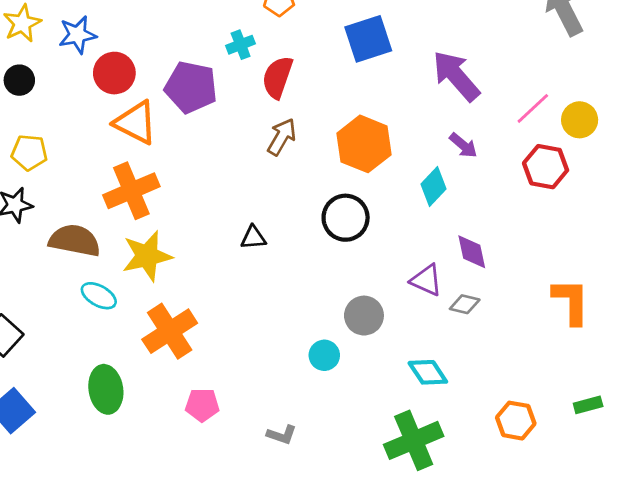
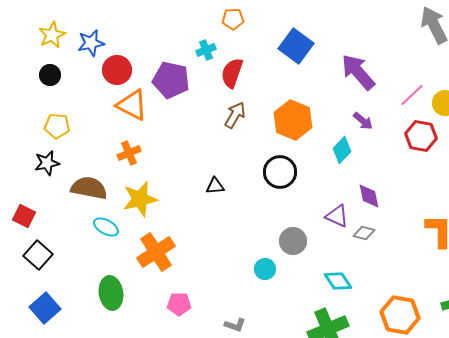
blue square: (368, 39) -> (296, 46), turned -36
orange cross: (131, 191) -> (129, 153), size x0.6
orange hexagon: (516, 421) -> (400, 315), size x1.4

